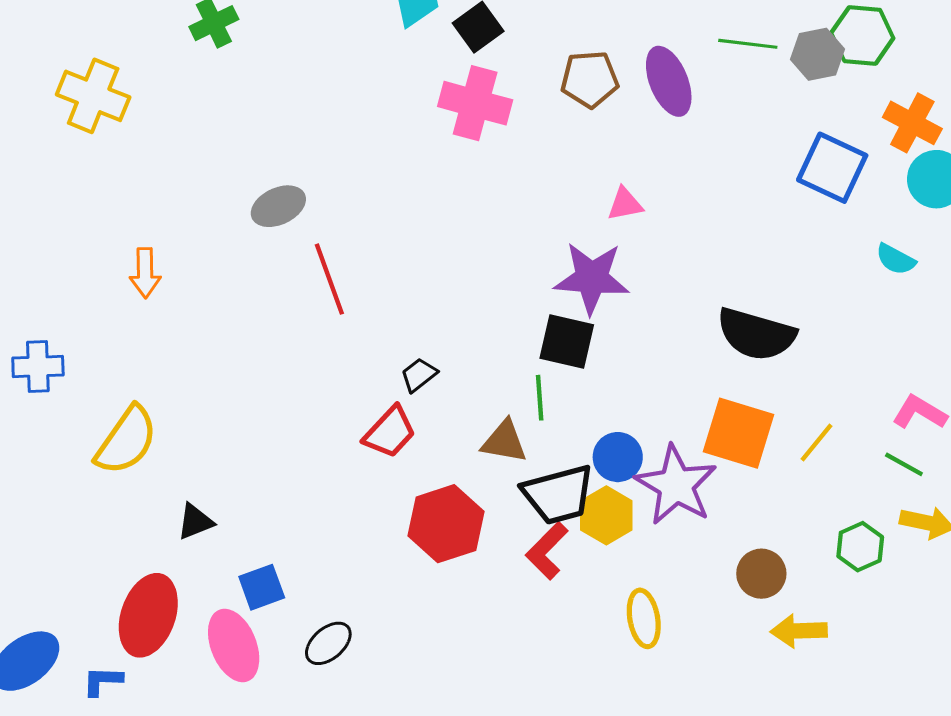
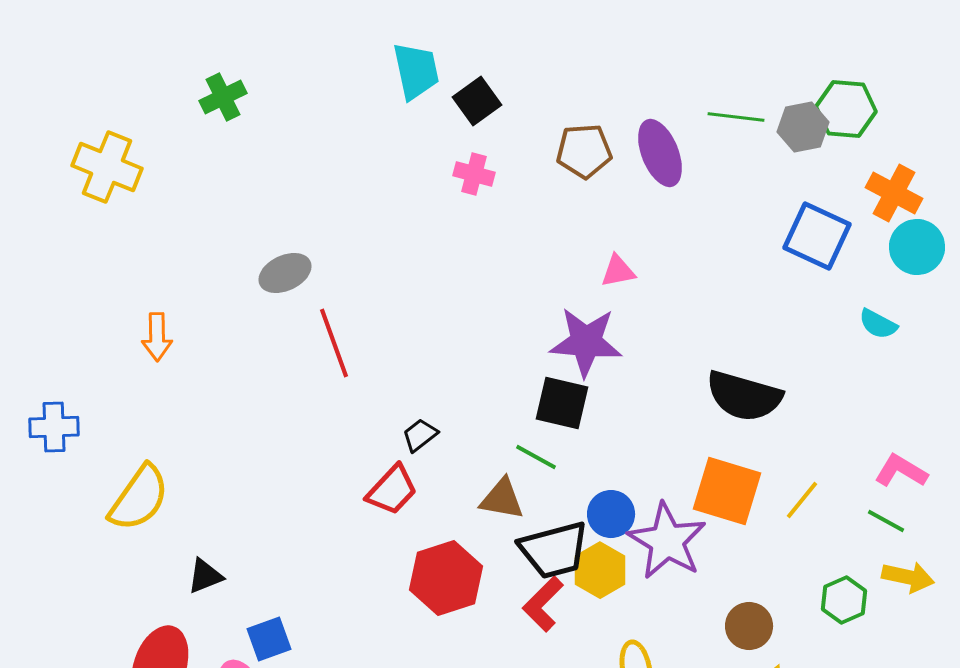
pink cross: (475, 103) -> (474, 174), size x0.6
green line: (540, 398) -> (536, 457), turned -57

